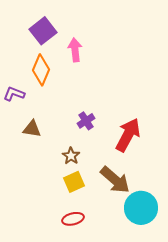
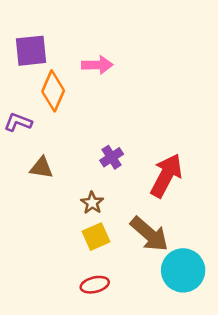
purple square: (43, 31) -> (31, 51), moved, turned 32
pink arrow: (75, 50) -> (97, 65), turned 95

